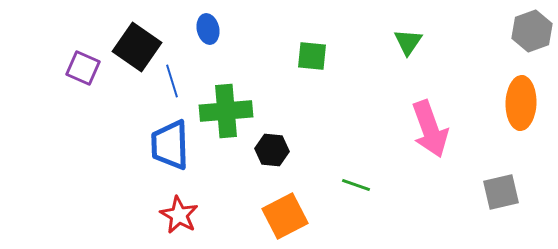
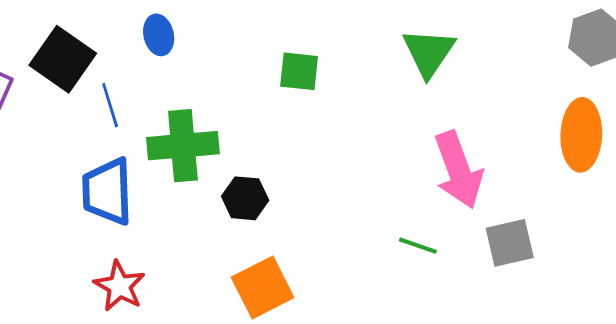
green triangle: (408, 42) -> (429, 52), size x1.4
green line: (356, 185) -> (418, 246), moved
gray square: (501, 192) -> (510, 243), moved

